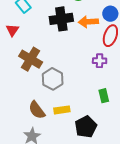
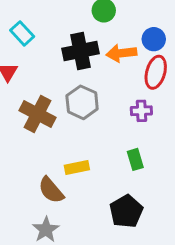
gray hexagon: (53, 79) -> (82, 102), moved
green rectangle: (104, 96) -> (135, 159), moved
yellow rectangle: (62, 110) -> (77, 167), moved

